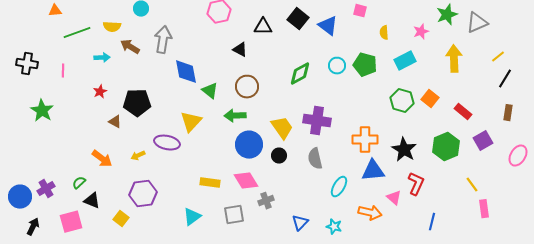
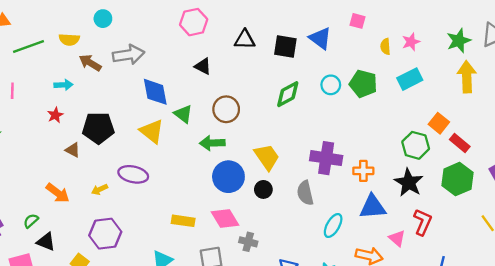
green star: (447, 15) -> (459, 41), moved
black square: (298, 19) -> (285, 46), moved, turned -30
pink star: (421, 32) -> (411, 42), moved
gray arrow: (163, 40) -> (129, 55), turned 72
black triangle: (240, 50) -> (203, 66), moved
cyan arrow: (102, 58) -> (63, 85), moved
green hexagon: (402, 101) -> (416, 145), moved
red rectangle: (463, 112) -> (460, 143), moved
purple cross: (317, 121) -> (326, 158), moved
yellow triangle: (191, 122) -> (152, 131), moved, turned -35
orange cross: (365, 140) -> (363, 171), size x0.7
gray cross: (266, 201) -> (248, 242), turned 35

